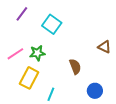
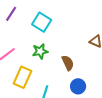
green star: (37, 53) -> (40, 51), moved
blue circle: (95, 91) -> (78, 86), moved

